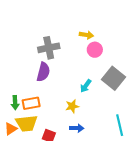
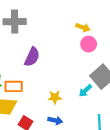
gray cross: (49, 48) -> (15, 22), moved
cyan arrow: (86, 86) -> (85, 91), moved

